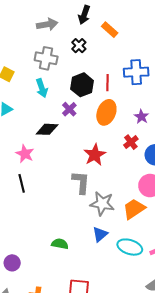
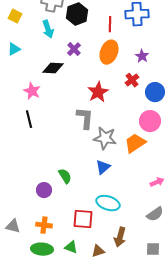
black hexagon: (82, 85) -> (77, 14), moved
green semicircle: (60, 244) -> (65, 176), turned 49
cyan ellipse: (130, 247) -> (108, 203), moved
purple circle: (12, 263) -> (44, 190), moved

